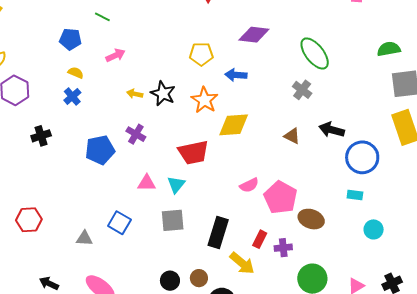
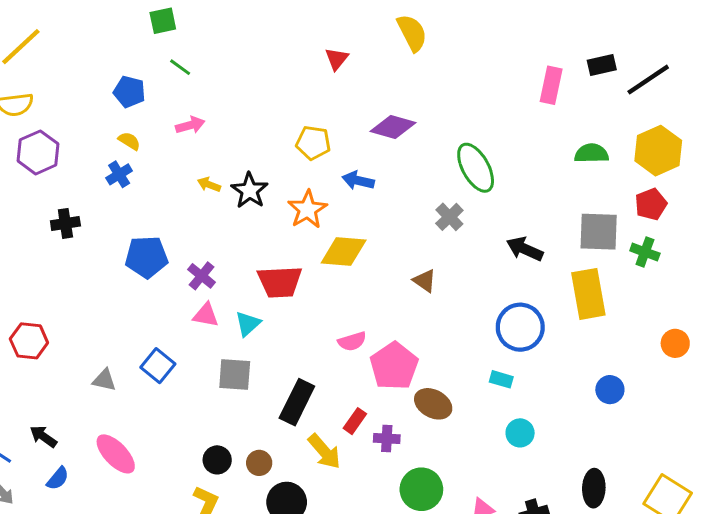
green semicircle: (389, 49) -> (592, 153), moved
black arrow: (332, 130) -> (525, 249), moved
purple cross: (136, 134) -> (202, 276), moved

